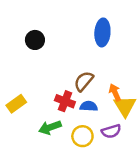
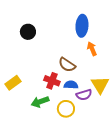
brown semicircle: (84, 81) -> (67, 65), turned -96
orange arrow: (115, 92) -> (92, 49), moved
purple semicircle: (111, 131) -> (84, 95), moved

